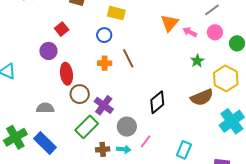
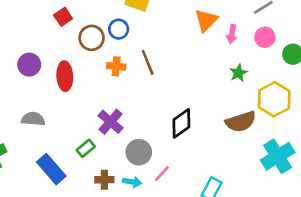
pink arrow: (190, 32) -> (232, 34), turned -112
purple circle: (48, 51) -> (29, 65), moved
brown circle: (80, 94) -> (92, 38), moved
green rectangle: (87, 127) -> (86, 148), size x0.6
blue rectangle: (45, 143) -> (51, 169), moved

